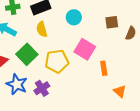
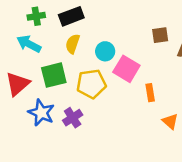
cyan circle: (74, 17) -> (105, 51), moved
yellow semicircle: (42, 29) -> (73, 44), turned 35
green square: (27, 54) -> (54, 75), turned 30

